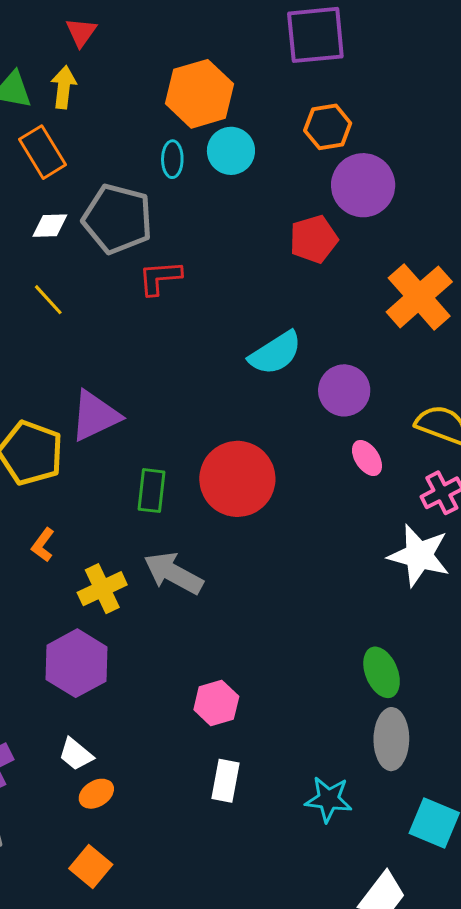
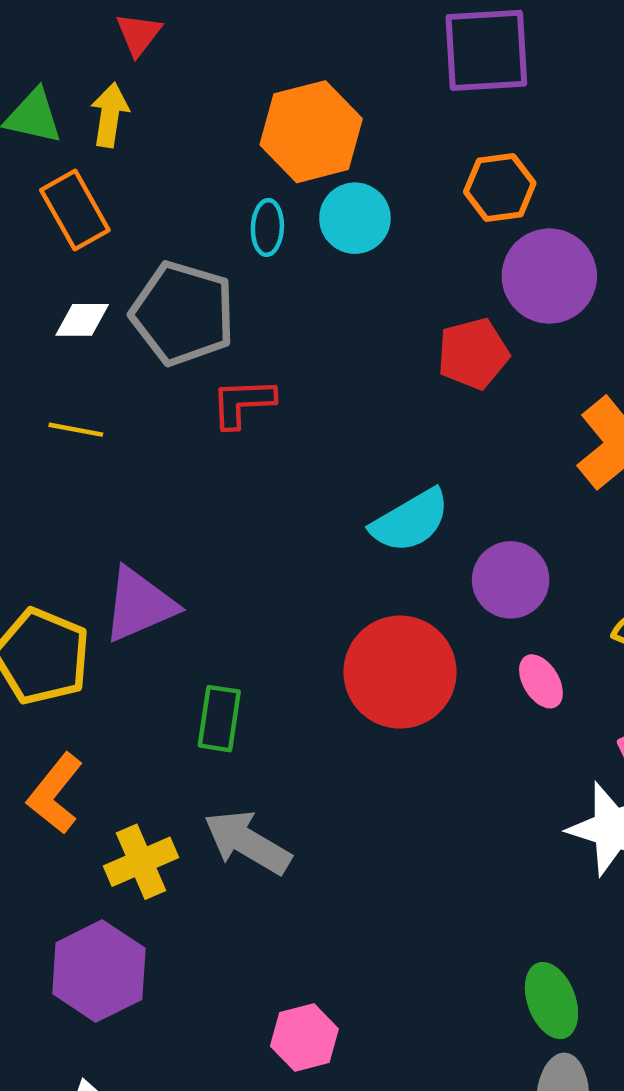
yellow line: (48, 300) -> (76, 430), turned -39
red circle: (237, 479) -> (400, 672), moved
orange L-shape: (43, 545) -> (55, 794), size x1.6

